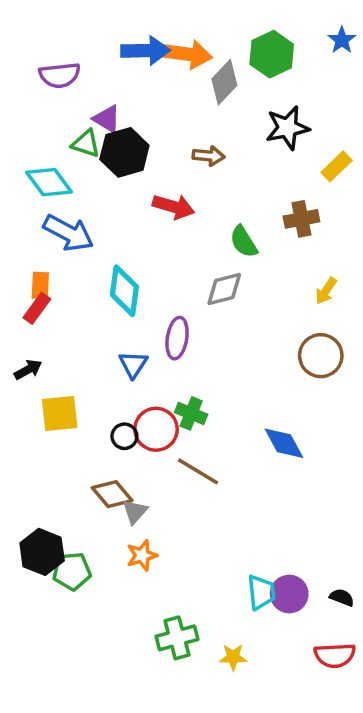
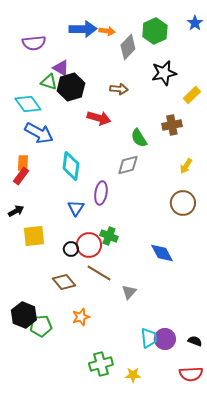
orange arrow: (188, 54) -> (107, 31), size x0.6
brown line: (198, 471) -> (99, 273), moved
gray triangle: (135, 512) -> (129, 292), moved

